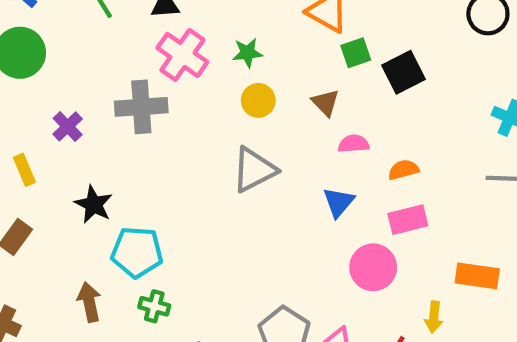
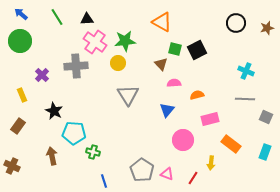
green star: (247, 53) -> (125, 41), size x1.5
green square: (356, 53) -> (175, 49), moved, turned 32
yellow circle: (258, 100) -> (118, 63), moved
gray triangle: (254, 170) -> (128, 95), turned -35
pink rectangle: (408, 220) -> (210, 119), moved
orange rectangle: (477, 276) -> (231, 144), turned 30
green cross: (154, 306) -> (93, 152), moved

